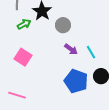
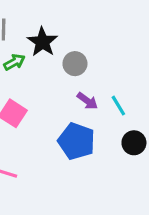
blue pentagon: (76, 81) -> (77, 141), moved

